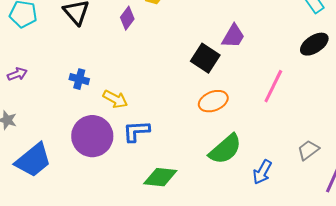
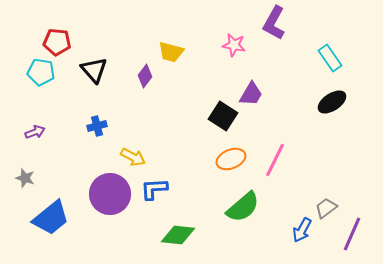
blue cross: (79, 79) -> (97, 126), moved, turned -30
pink line: (273, 86) -> (275, 160), moved
blue arrow: (262, 172) -> (302, 230), moved

